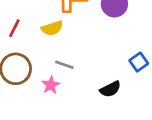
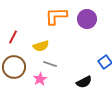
yellow semicircle: (52, 28) -> (41, 46), moved

